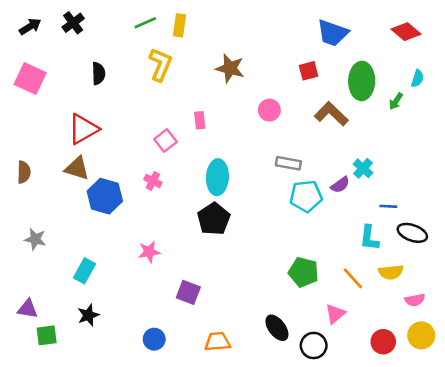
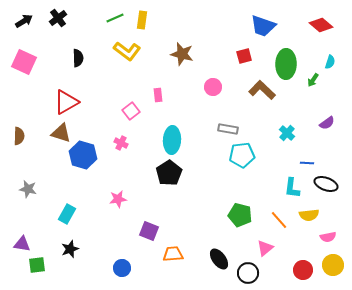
yellow L-shape: (160, 65) -> (127, 51), turned 104
purple semicircle: (340, 185) -> (327, 123), moved
orange trapezoid: (217, 342) -> (173, 254), moved

